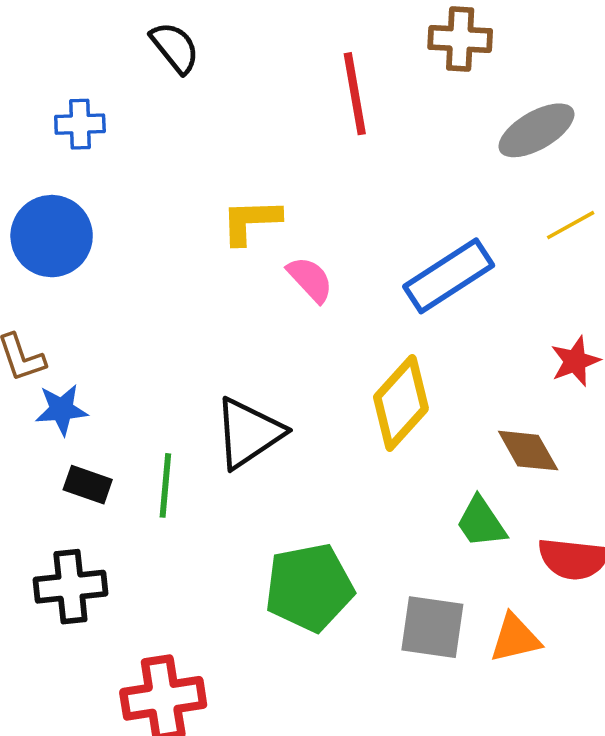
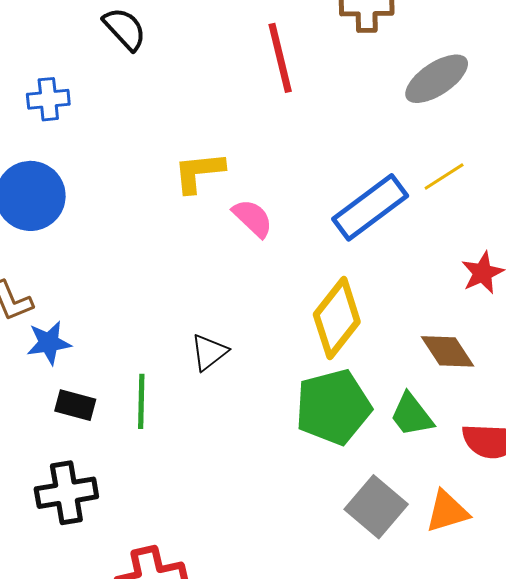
yellow line: (571, 225) -> (444, 177), moved
black triangle: (248, 433) -> (209, 352), size x0.6
green pentagon: (309, 587) -> (333, 407), moved
gray square: (432, 627) -> (376, 507), turned 36

